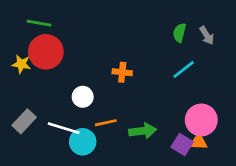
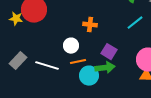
white circle: (83, 97) -> (71, 46), moved
cyan circle: (83, 142) -> (89, 76), moved
purple square: (182, 144) -> (109, 52), moved

